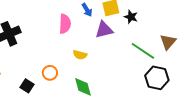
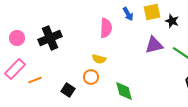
purple triangle: (104, 30) -> (154, 45), moved
yellow semicircle: (80, 55) -> (99, 59), moved

